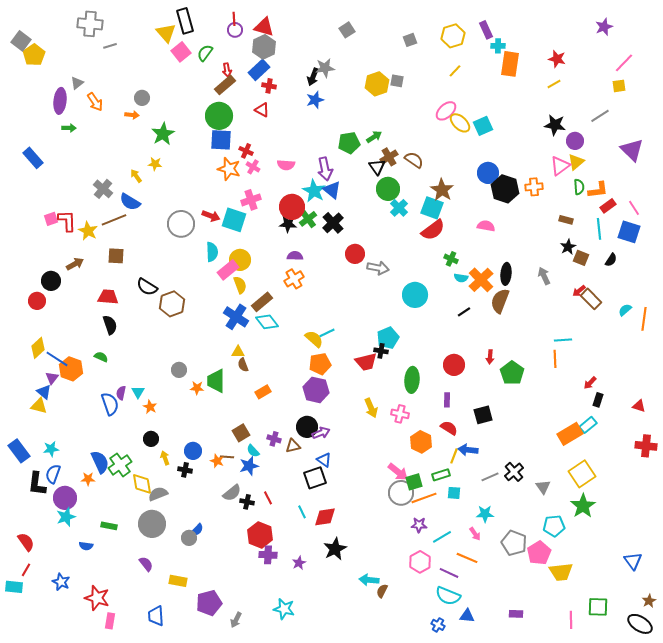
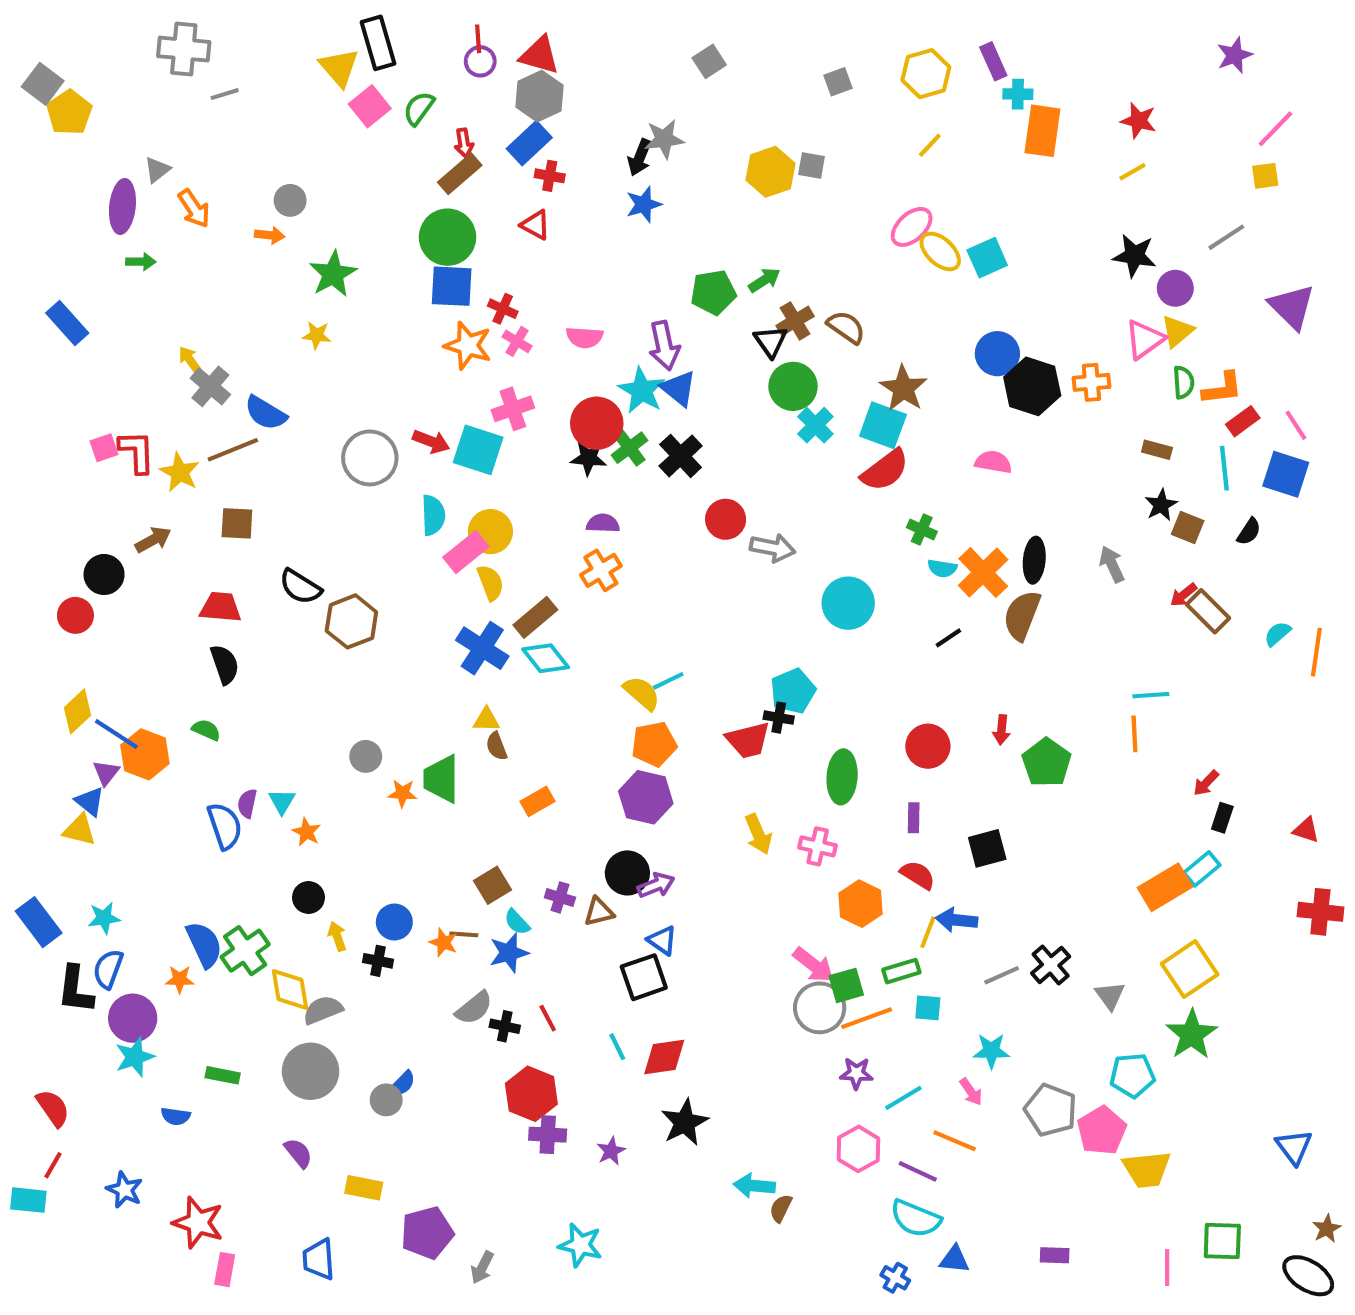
yellow arrow: (136, 176) -> (190, 360), moved

